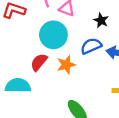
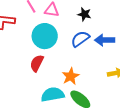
orange star: (66, 65) -> (71, 76), moved
cyan semicircle: (18, 86) -> (53, 95), moved

